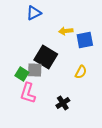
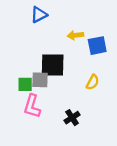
black square: (46, 57) -> (53, 65), turned -30
green square: (22, 74) -> (25, 84), turned -32

